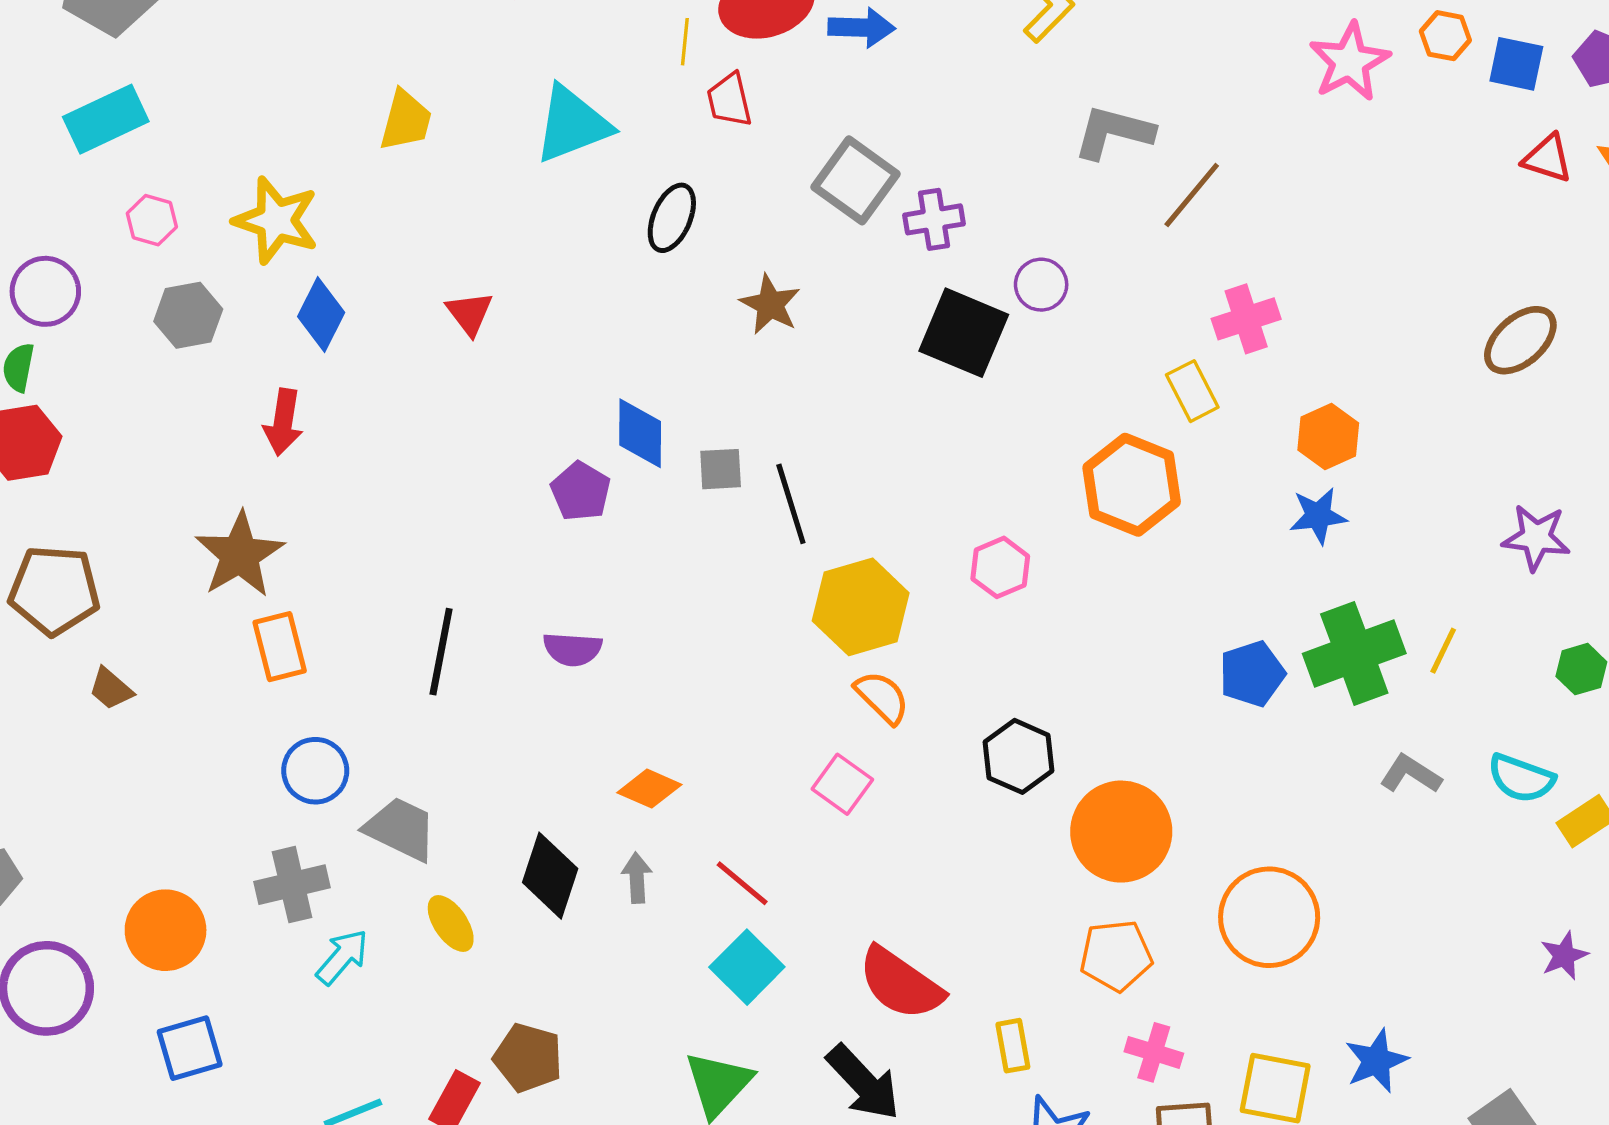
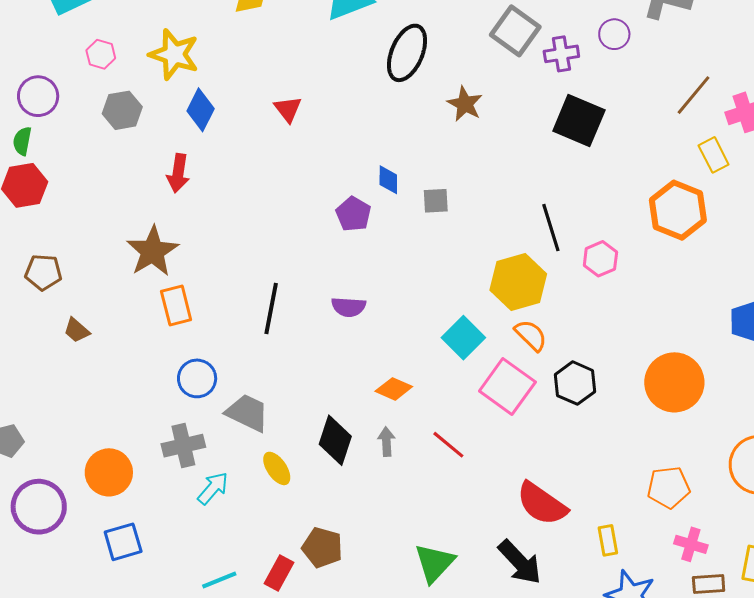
brown line: (1192, 195) -> (693, 95), moved
black ellipse: (672, 218) -> (407, 53), size x1.4
purple circle: (1041, 285) -> (614, 34), moved
blue diamond: (640, 433) -> (388, 180), size x0.7
black line: (791, 504) -> (551, 228), moved
brown pentagon: (54, 590) -> (43, 272), size x0.7
black hexagon: (1019, 756) -> (575, 383), moved
pink square: (842, 784) -> (507, 386), size x1.6
orange circle: (1121, 832) -> (674, 382), moved
cyan square: (747, 967) -> (463, 338), moved

